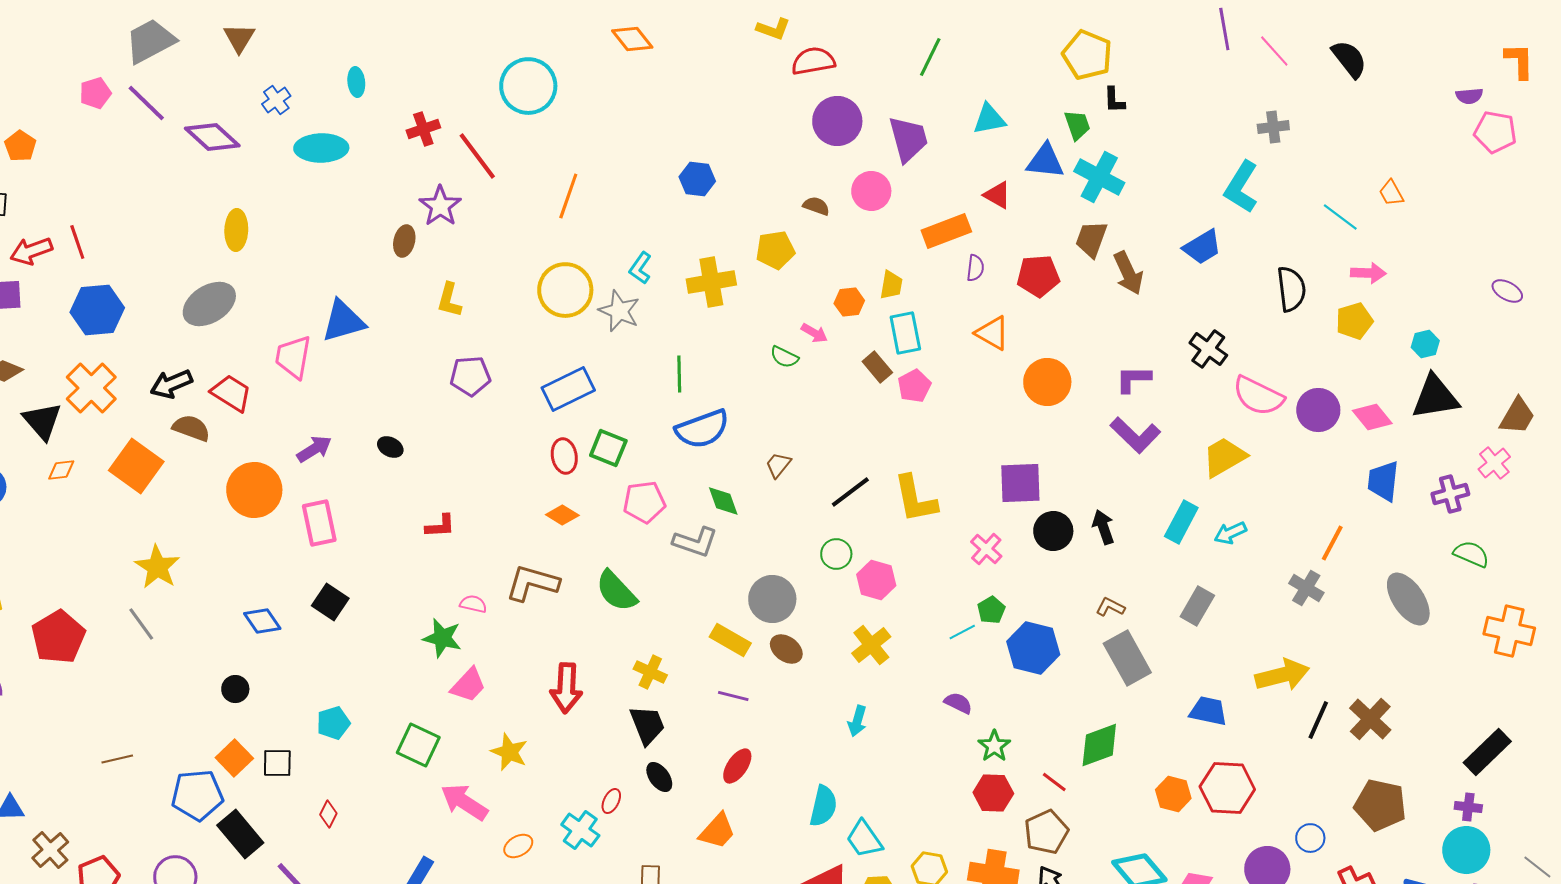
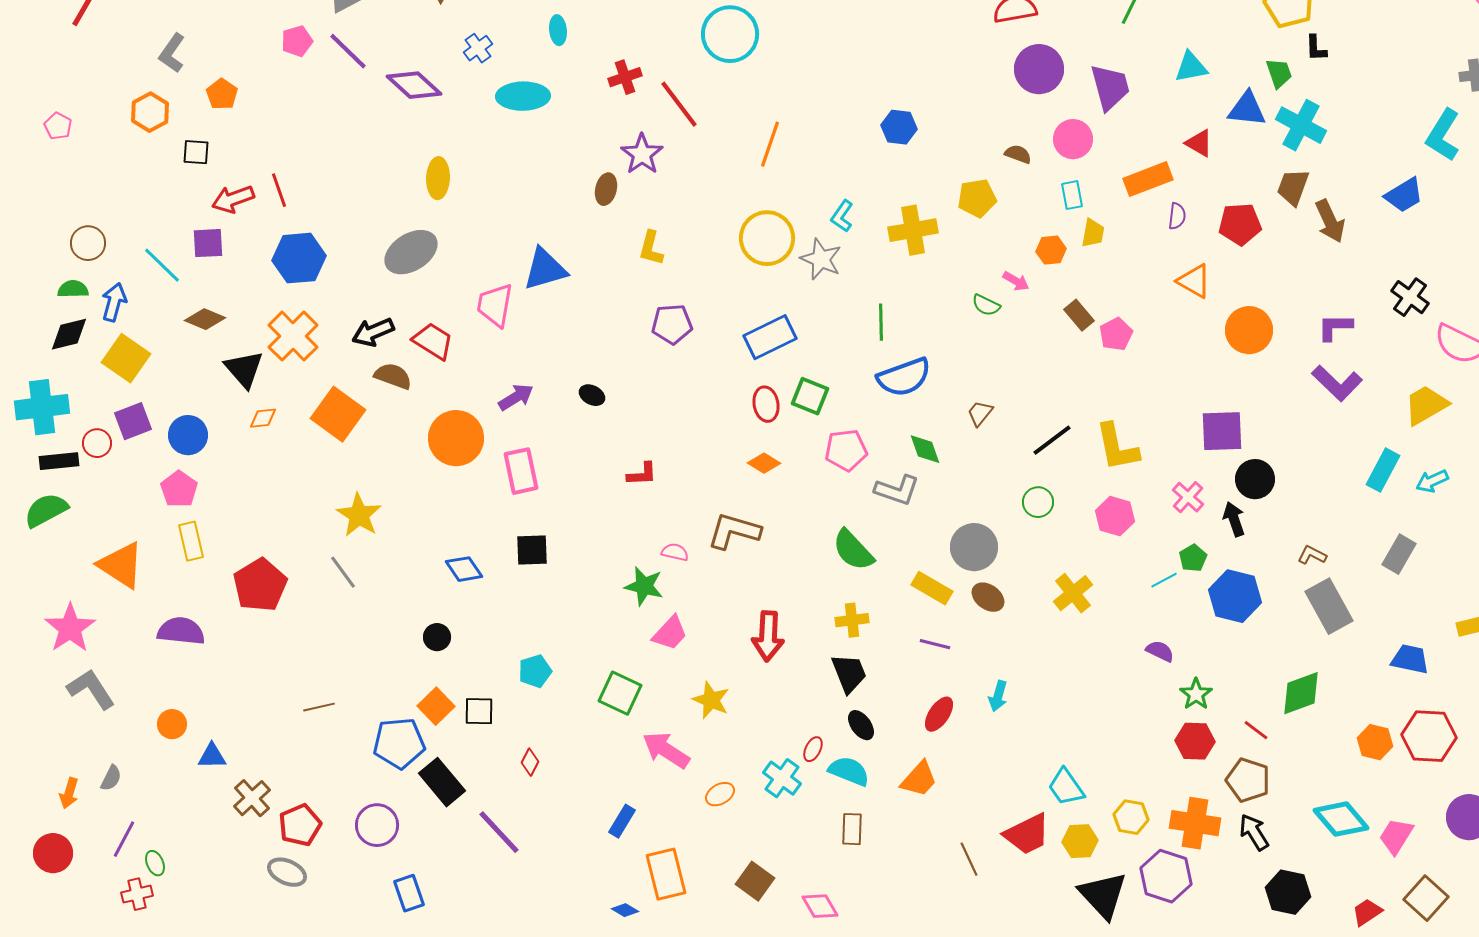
cyan rectangle: (905, 333) -> (1072, 195), moved, size x0.7
black arrow: (1103, 527) -> (1234, 519), moved
pink hexagon: (876, 580) -> (1115, 516), moved
green semicircle: (616, 591) -> (853, 550), moved
black square: (330, 602) -> (532, 550), turned -36
yellow cross: (650, 672) -> (852, 620), turned -32
cyan arrow: (857, 721) -> (998, 696), moved
cyan semicircle: (823, 806) -> (849, 771), moved, turned -81
brown pentagon: (1046, 832) -> (1248, 780), turned -30

